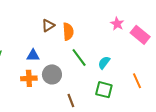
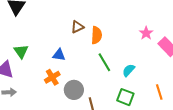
gray circle: (52, 74) -> (74, 90), moved
orange cross: (29, 78) -> (52, 77), turned -35

